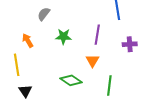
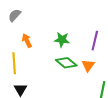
gray semicircle: (44, 14) -> (15, 15), moved
green diamond: (71, 80) -> (66, 63), moved

